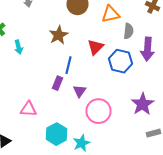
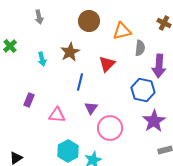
cyan arrow: (18, 47) -> (42, 59), moved
blue hexagon: (120, 61) -> (143, 90), moved
purple rectangle: (58, 83) -> (29, 100), moved
pink triangle: (28, 109) -> (57, 115), moved

